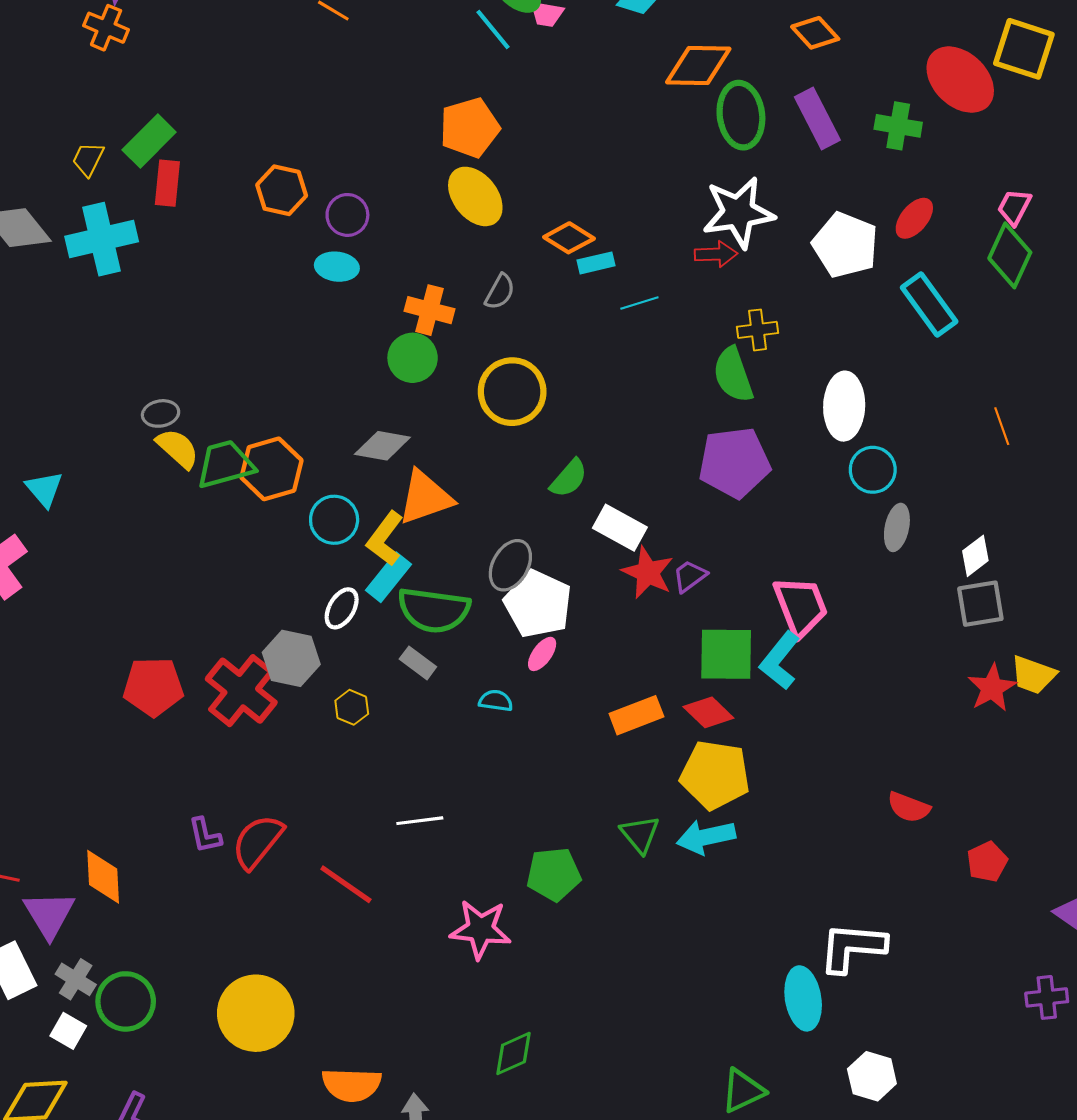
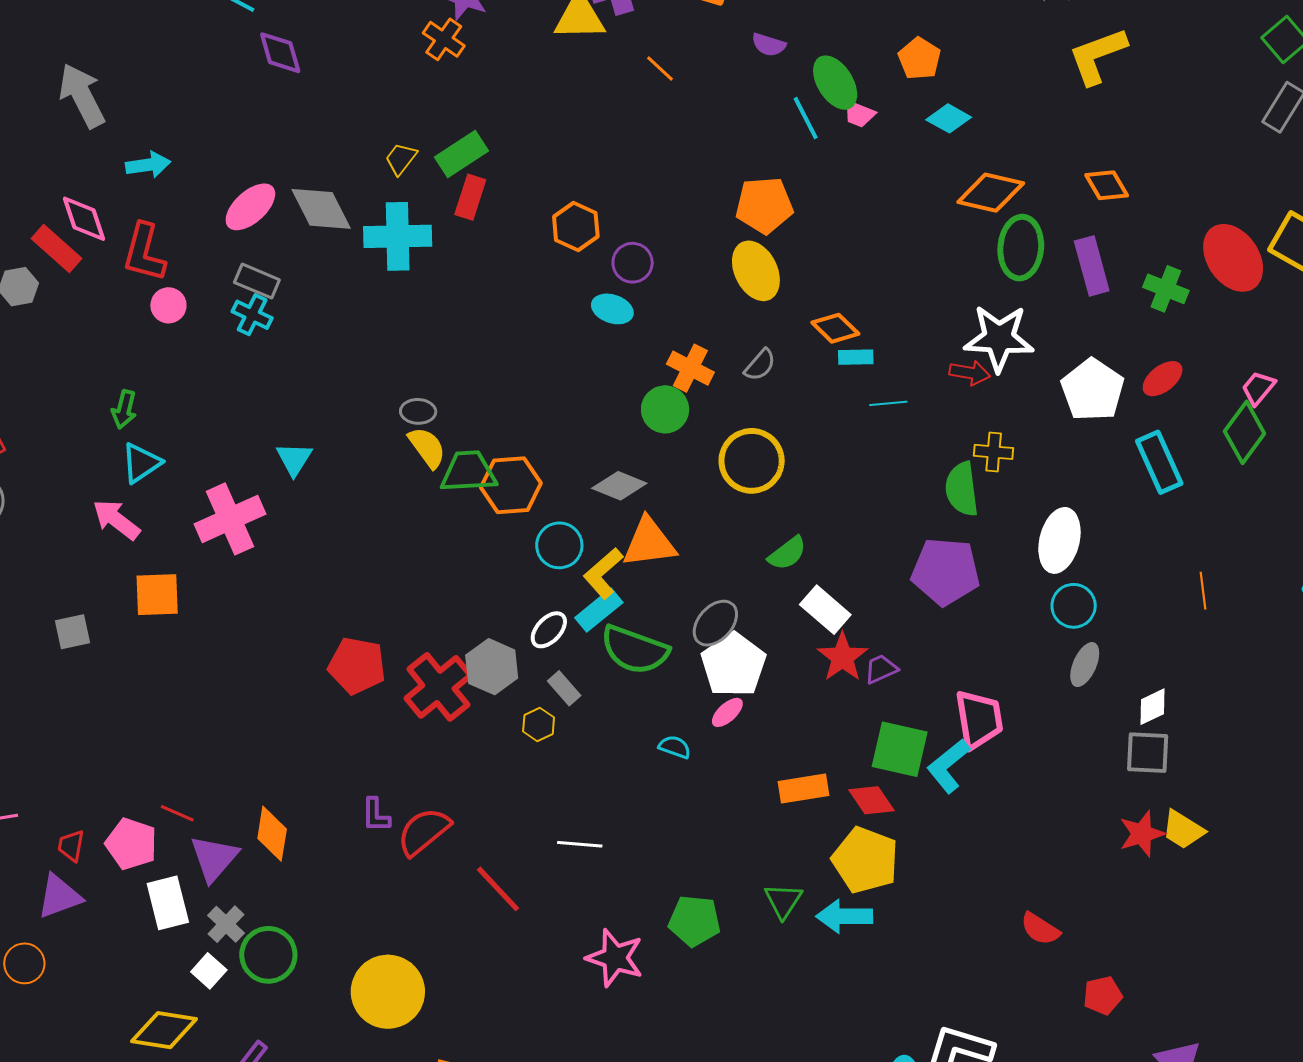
gray rectangle: (418, 663) -> (564, 688), moved

